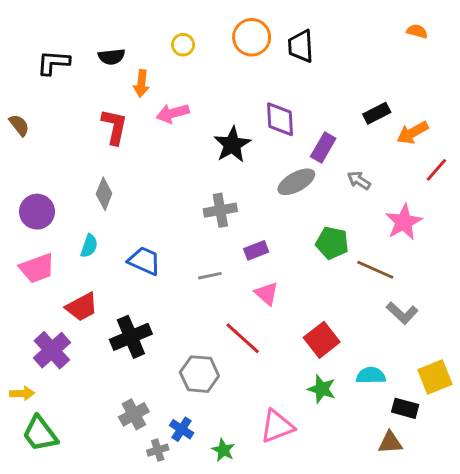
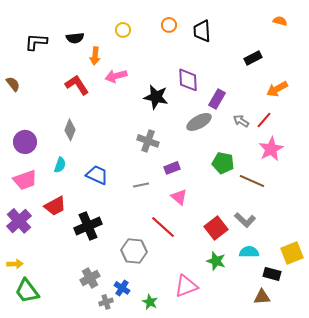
orange circle: (252, 37) -> (169, 25), size x0.6
black rectangle: (377, 113) -> (253, 58), moved
red L-shape: (115, 127) -> (77, 85), turned -45
black star: (232, 145) -> (156, 97), turned -30
red line: (436, 170) -> (264, 120), moved
gray cross: (220, 210) -> (148, 141), turned 30
gray L-shape: (402, 313) -> (245, 220), moved
purple cross: (52, 350) -> (19, 221), moved

